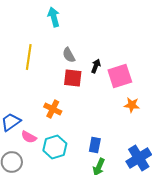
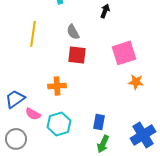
black arrow: (96, 66) -> (105, 11), moved
orange cross: (53, 109) -> (57, 86), turned -30

